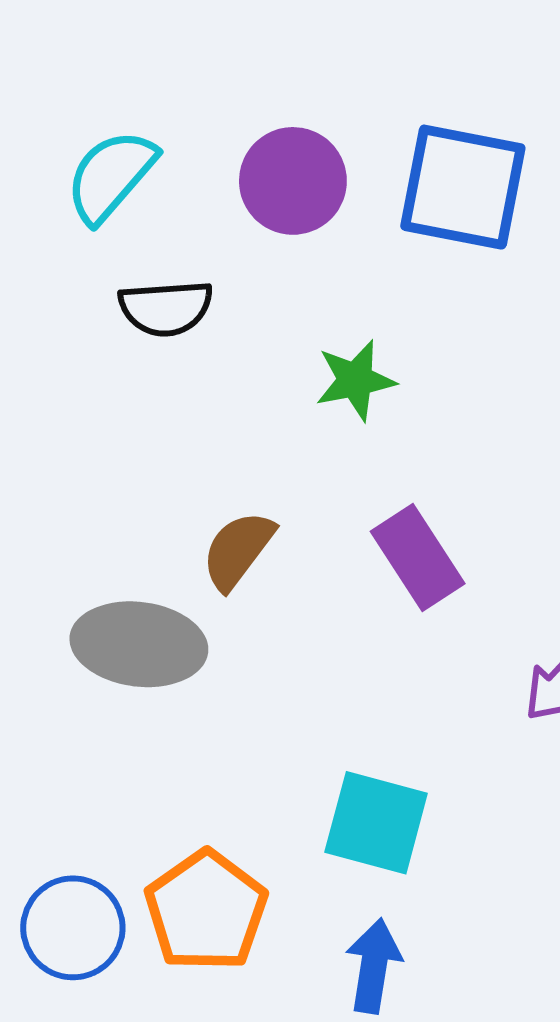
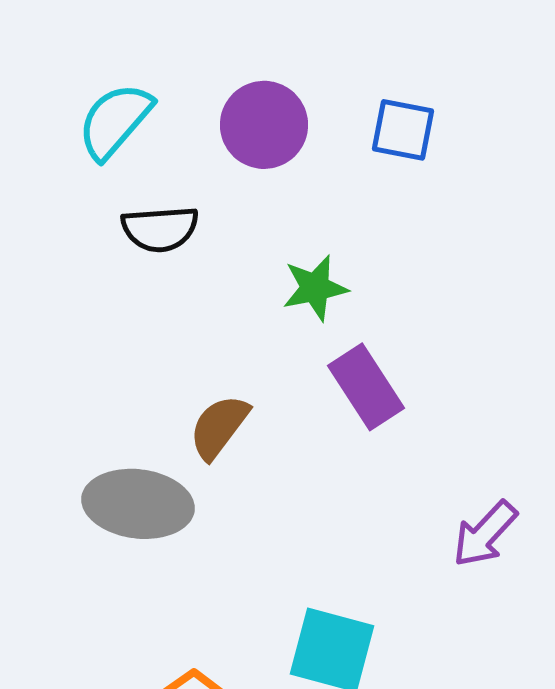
blue square: (463, 187) -> (403, 130), size x0.6
purple rectangle: (418, 557) -> (366, 387), moved

